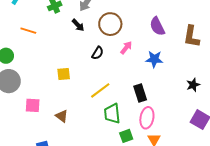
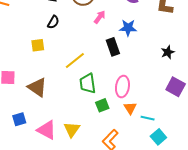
black semicircle: (98, 53) -> (53, 22), moved
black rectangle: (140, 93) -> (113, 47), moved
brown triangle: (62, 116) -> (37, 87), size x1.5

